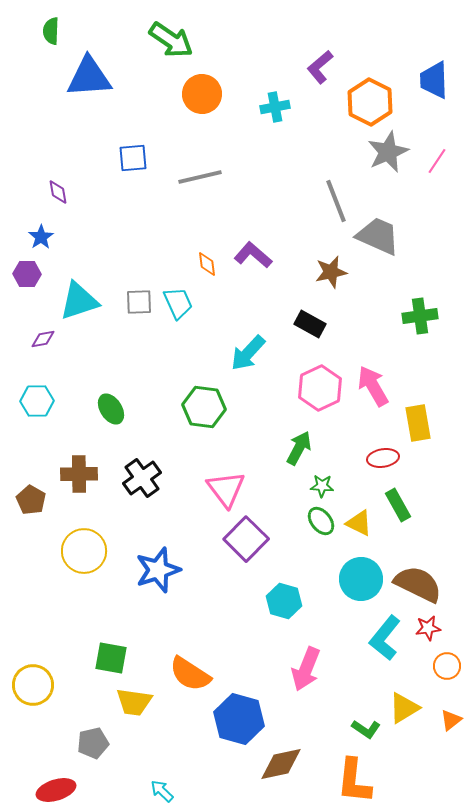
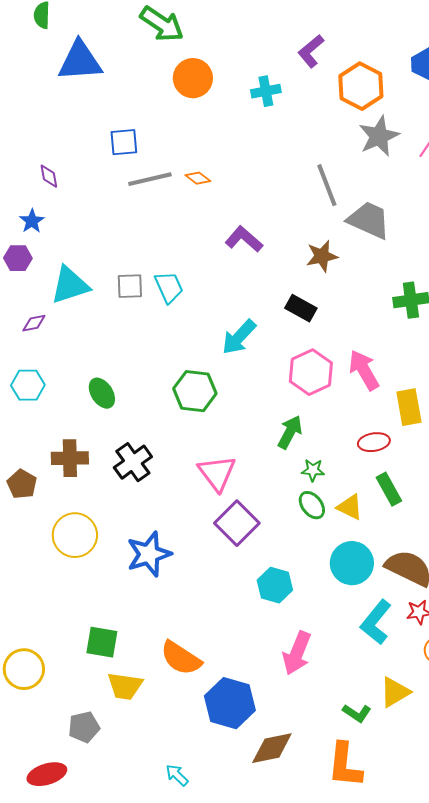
gray line: (200, 177) -> (150, 179), moved
orange diamond: (207, 264) -> (198, 178), moved, turned -45
cyan arrow: (162, 791) -> (177, 775), moved

